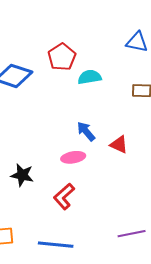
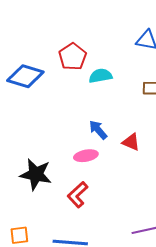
black star: (22, 175) -> (36, 174), size x1.4

